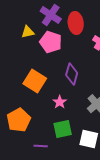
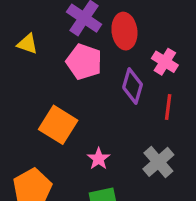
yellow triangle: (28, 32) -> (27, 44), moved, turned 32
purple diamond: (72, 74) -> (133, 86), moved

